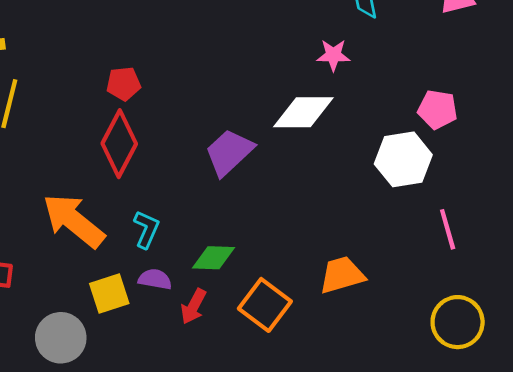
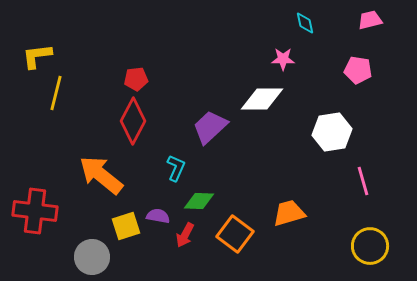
pink pentagon: (438, 109) -> (358, 70), moved
cyan L-shape: (146, 229) -> (176, 168), moved

